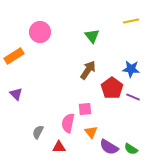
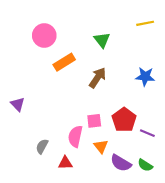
orange rectangle: (14, 56) -> (64, 62), moved
red pentagon: (112, 88) -> (124, 120), moved
purple line: (133, 97) -> (147, 133), moved

